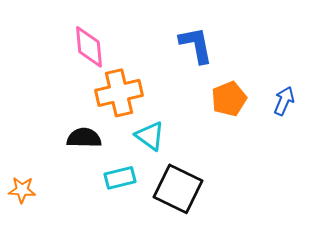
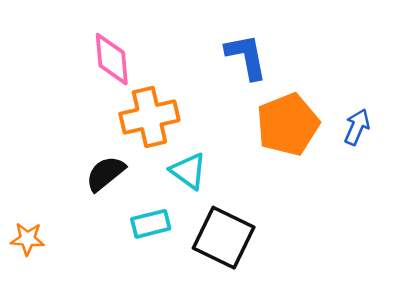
orange pentagon: (229, 99) -> (288, 124), size x1.4
black semicircle: (84, 138) -> (105, 174), turned -40

